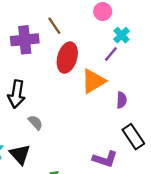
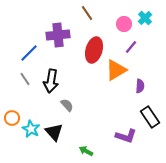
pink circle: (103, 12) -> (124, 24), moved
brown line: (54, 26) -> (87, 13), moved
cyan cross: (122, 35) -> (145, 18), moved

